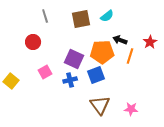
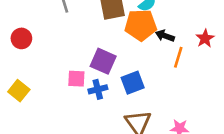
red circle: (33, 42) -> (21, 38), moved
orange pentagon: (102, 52) -> (141, 25), moved
pink square: (45, 72) -> (76, 79), moved, turned 32

